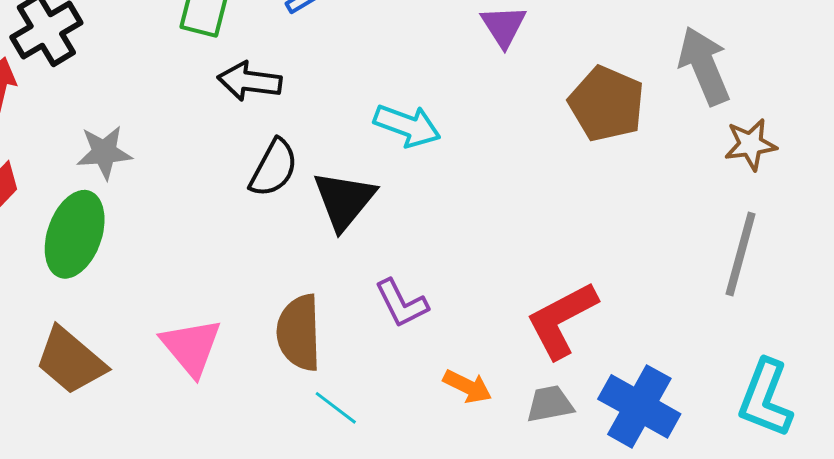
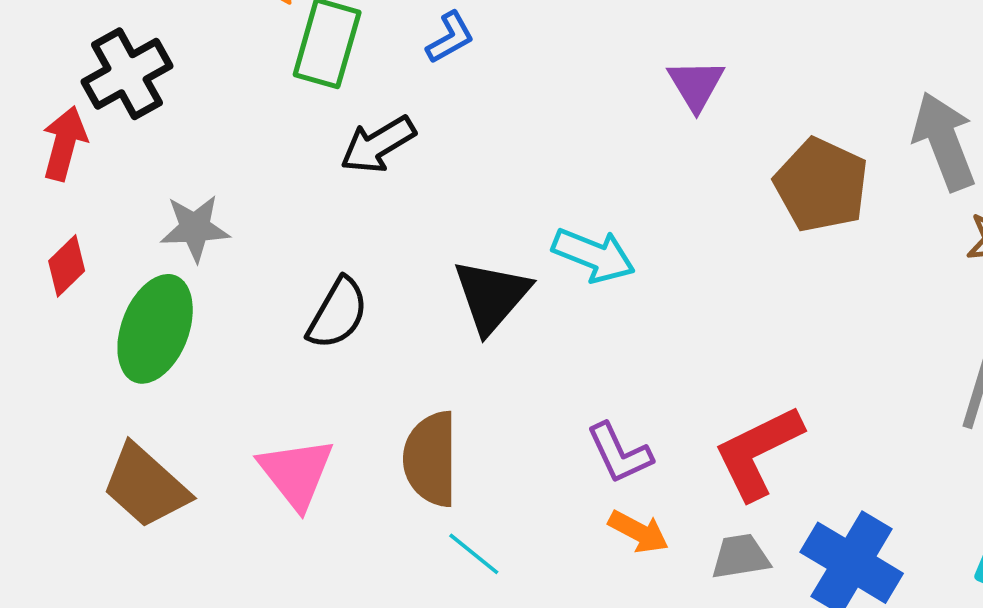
black arrow: (249, 81) -> (378, 145), turned -40
cyan arrow: (407, 126) -> (594, 255), moved
black semicircle: (274, 168) -> (338, 313), moved
purple L-shape: (402, 303) -> (619, 453), moved

